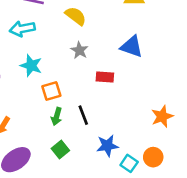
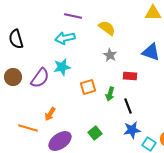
cyan star: (31, 66) -> (62, 67), moved, turned -30
black line: (83, 115) -> (128, 106), moved
green arrow: (57, 116) -> (110, 94), moved

